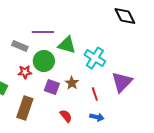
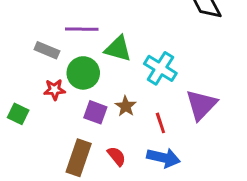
brown rectangle: (25, 108) -> (79, 158), moved
blue arrow: (97, 117) -> (163, 158), size x1.5

